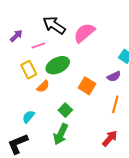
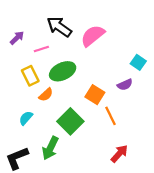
orange line: (115, 104) -> (110, 116), moved, turned -42
green square: (65, 110) -> (70, 121), size x1.6
cyan semicircle: (28, 117) -> (26, 118), moved
green arrow: (61, 134) -> (50, 148), moved

